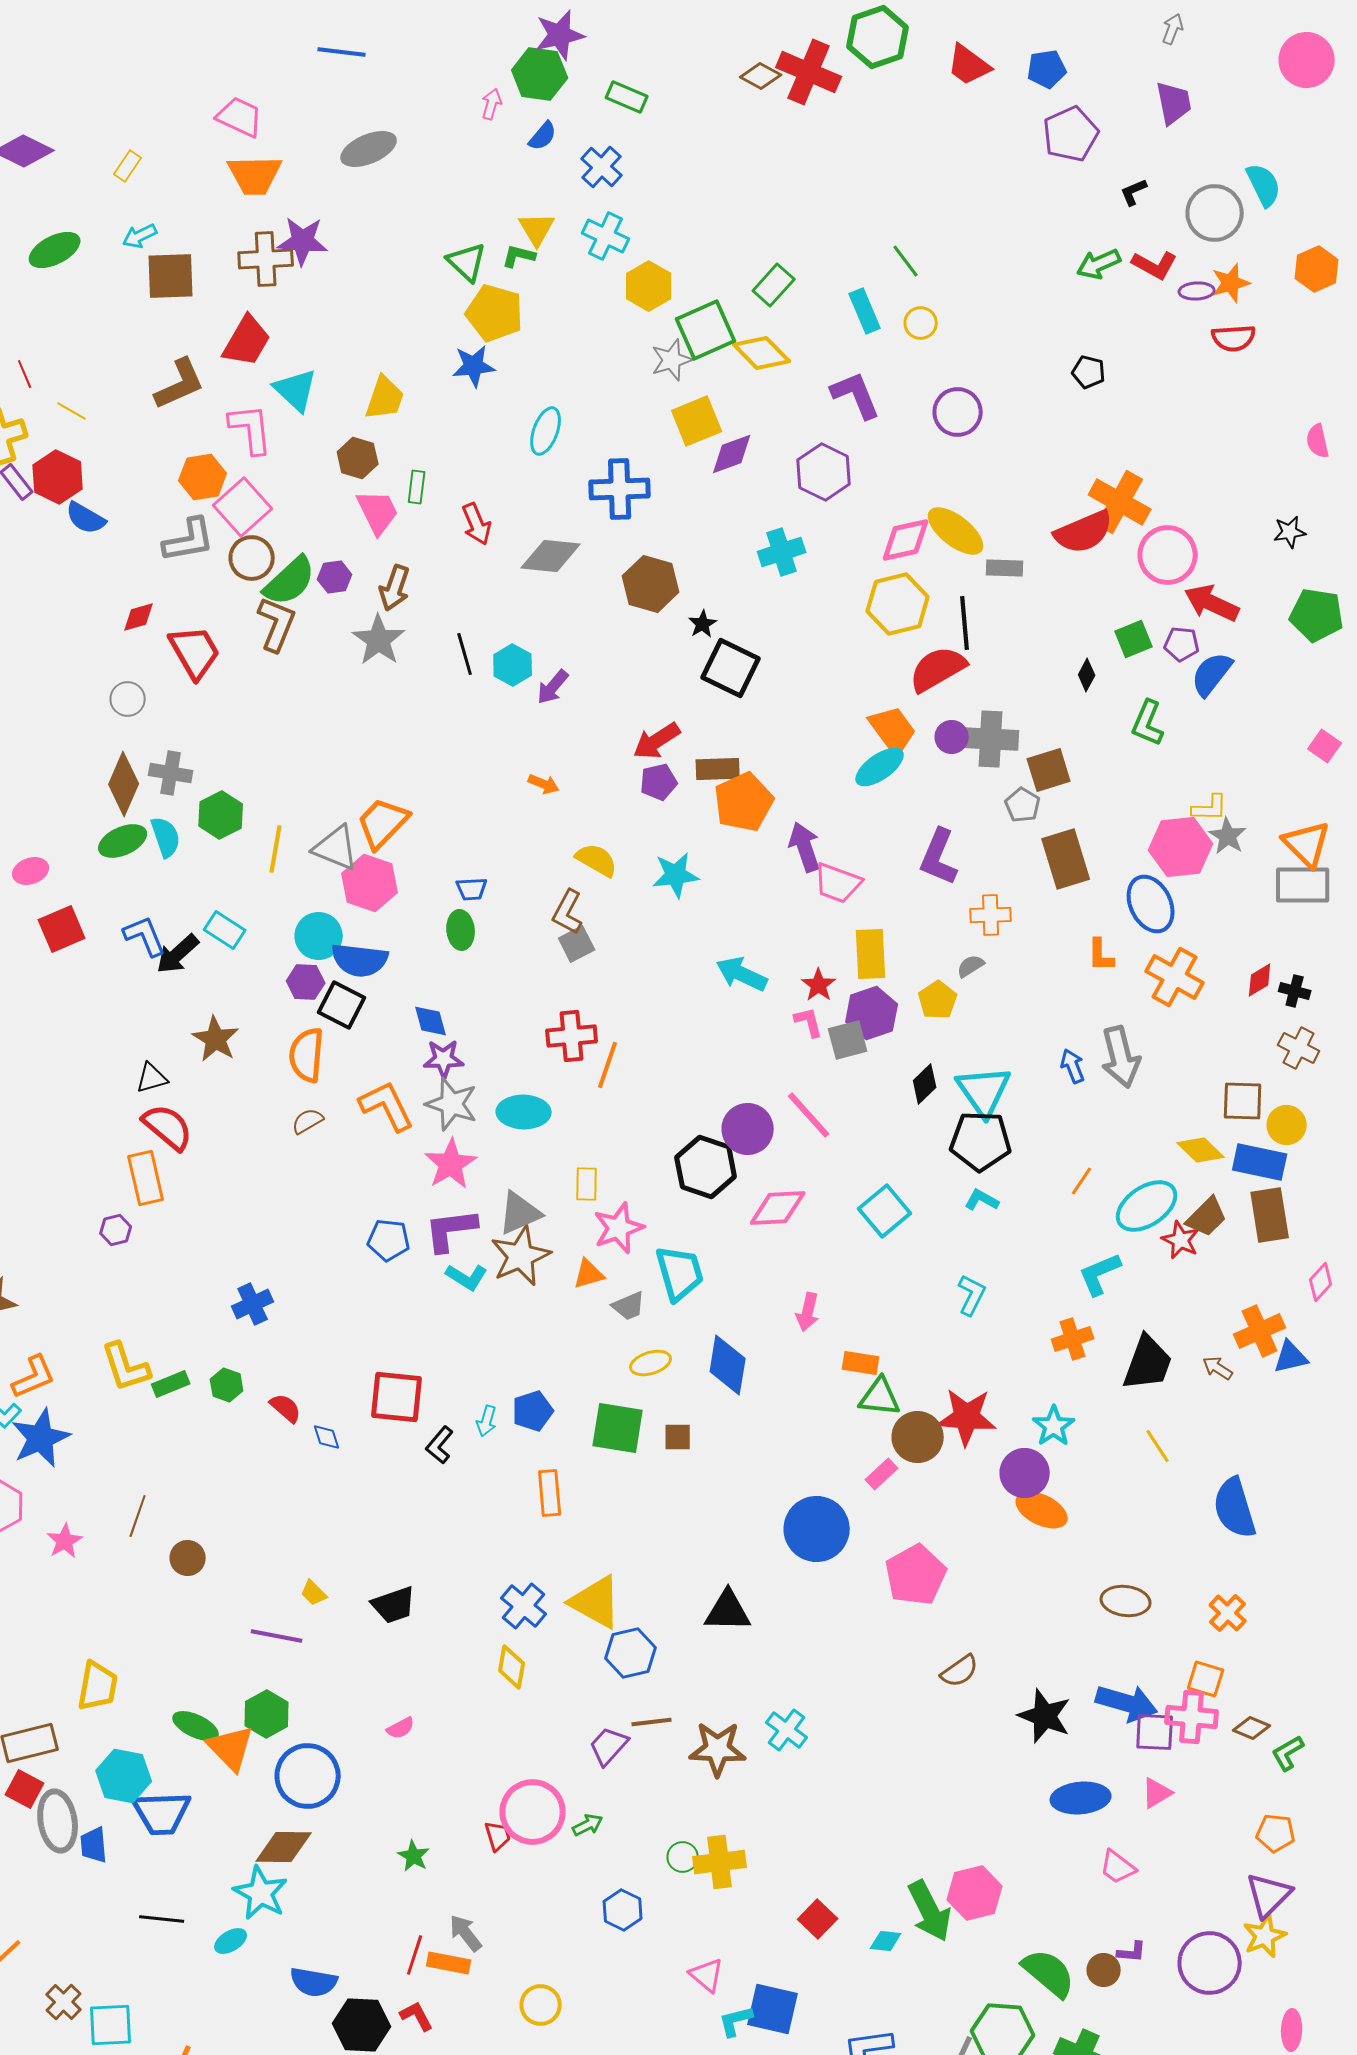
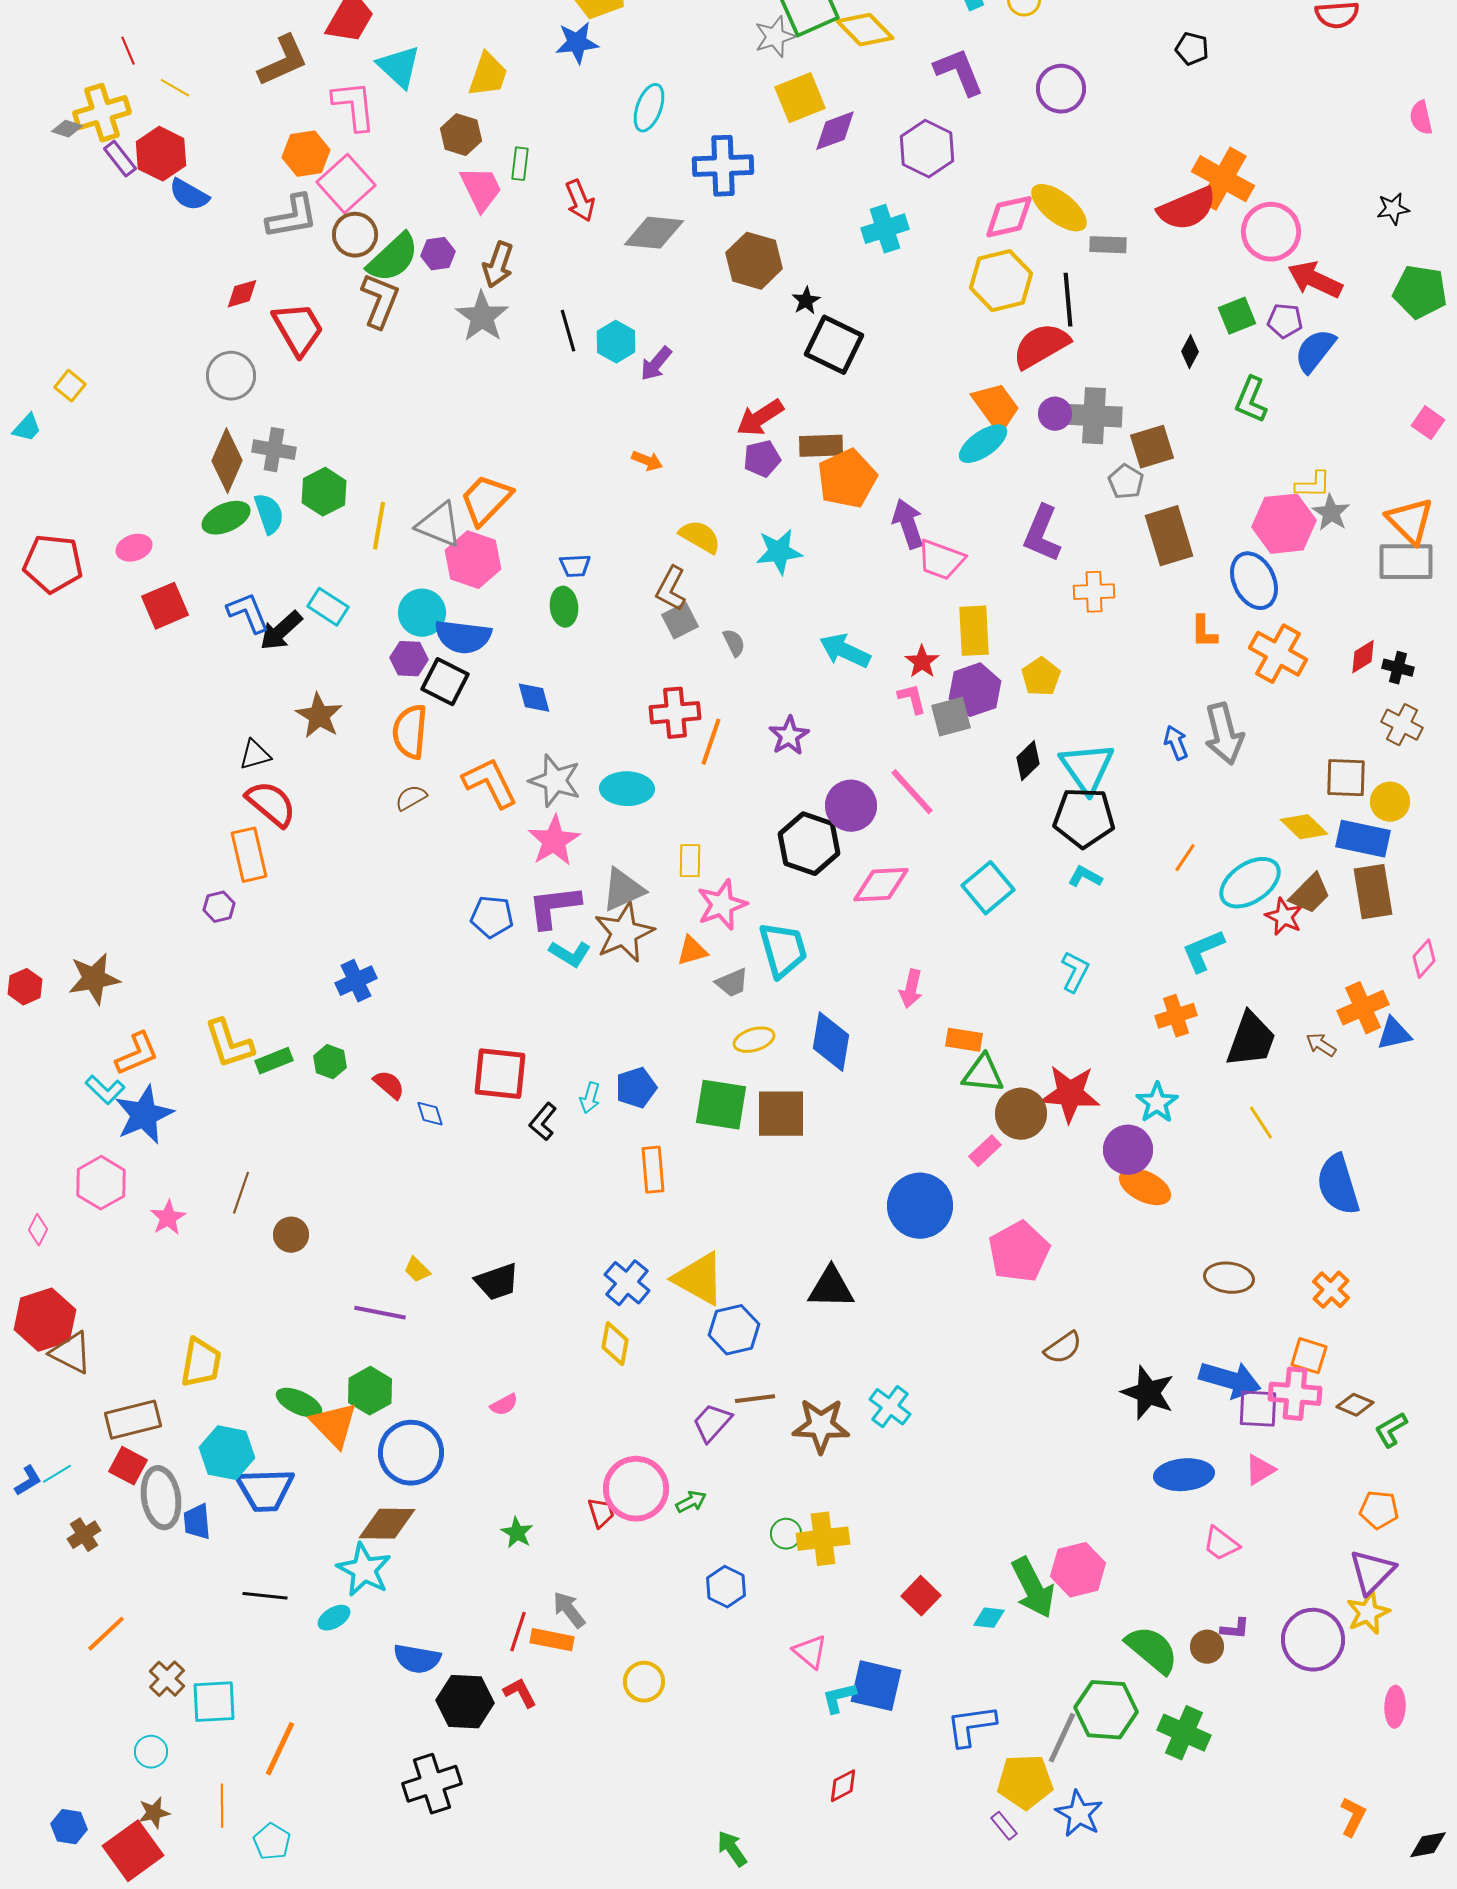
gray circle: (128, 699) -> (231, 376), size x1.4
gray semicircle: (971, 966) -> (734, 643), moved, turned 96
purple star: (444, 1059) -> (789, 736), moved, turned -30
brown square: (678, 1437) -> (781, 1114), size x1.8

